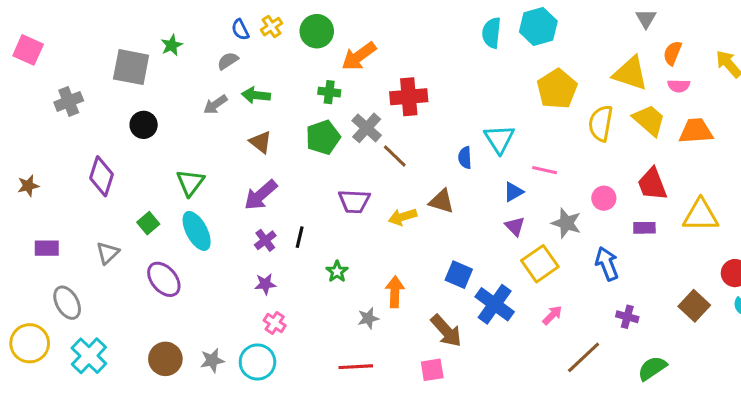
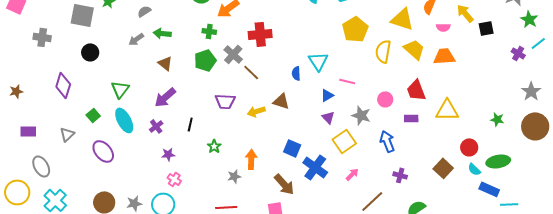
pink semicircle: (679, 86) -> (443, 27), moved
gray cross: (69, 101) -> (42, 37), turned 30
purple cross: (265, 240) -> (156, 126), moved

